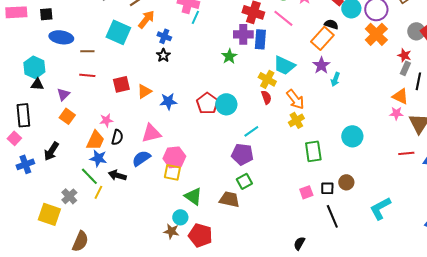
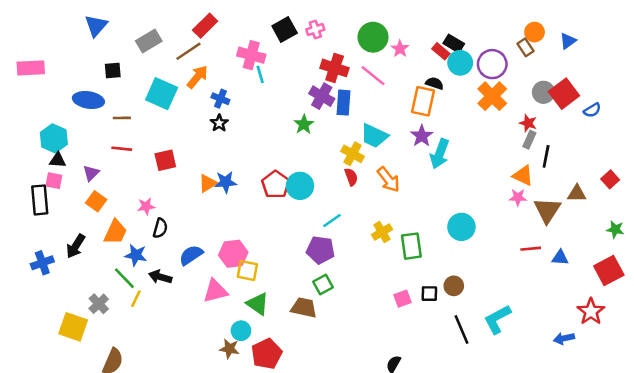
black square: (46, 14) -> (113, 70), moved
cyan line: (195, 17) -> (260, 74), turned -40
purple cross: (243, 34) -> (322, 96), turned 30
orange rectangle: (322, 38) -> (423, 101), turned -30
cyan arrow: (335, 79) -> (440, 154), size x1.6
orange triangle: (144, 91) -> (208, 183), moved
yellow cross: (296, 120) -> (382, 232), moved
pink triangle: (151, 133) -> (215, 291), moved
pink square: (14, 138) -> (54, 181), moved, turned -32
orange trapezoid: (95, 140) -> (115, 232), moved
yellow square: (172, 172) -> (247, 270), moved
black line: (332, 216) -> (461, 329), moved
red pentagon: (200, 235) -> (267, 354), turned 30

